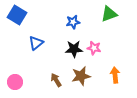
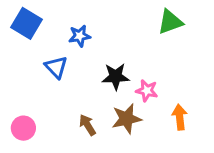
blue star: (73, 22) -> (80, 36), moved
blue triangle: (36, 43) -> (56, 67), turned -35
pink star: (94, 48) -> (147, 91), moved

